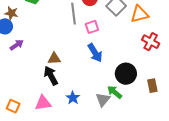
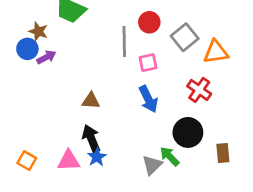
red cross: (151, 42) -> (199, 90), moved
purple arrow: (17, 45) -> (46, 57), moved
black arrow: (51, 76) -> (91, 138), moved
blue star: (73, 98) -> (97, 157), moved

